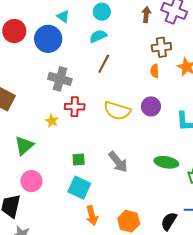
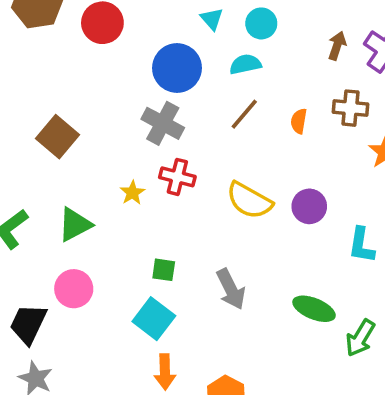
cyan triangle: (63, 16) -> (212, 19), moved
blue circle: (48, 39) -> (177, 68), moved
orange semicircle: (155, 71) -> (299, 121), moved

